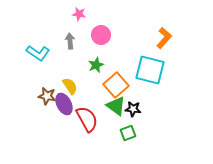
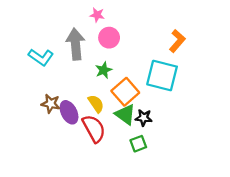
pink star: (79, 14) -> (97, 15), moved
gray arrow: (70, 41) -> (75, 44), size x1.8
yellow semicircle: (70, 86) -> (96, 104), moved

